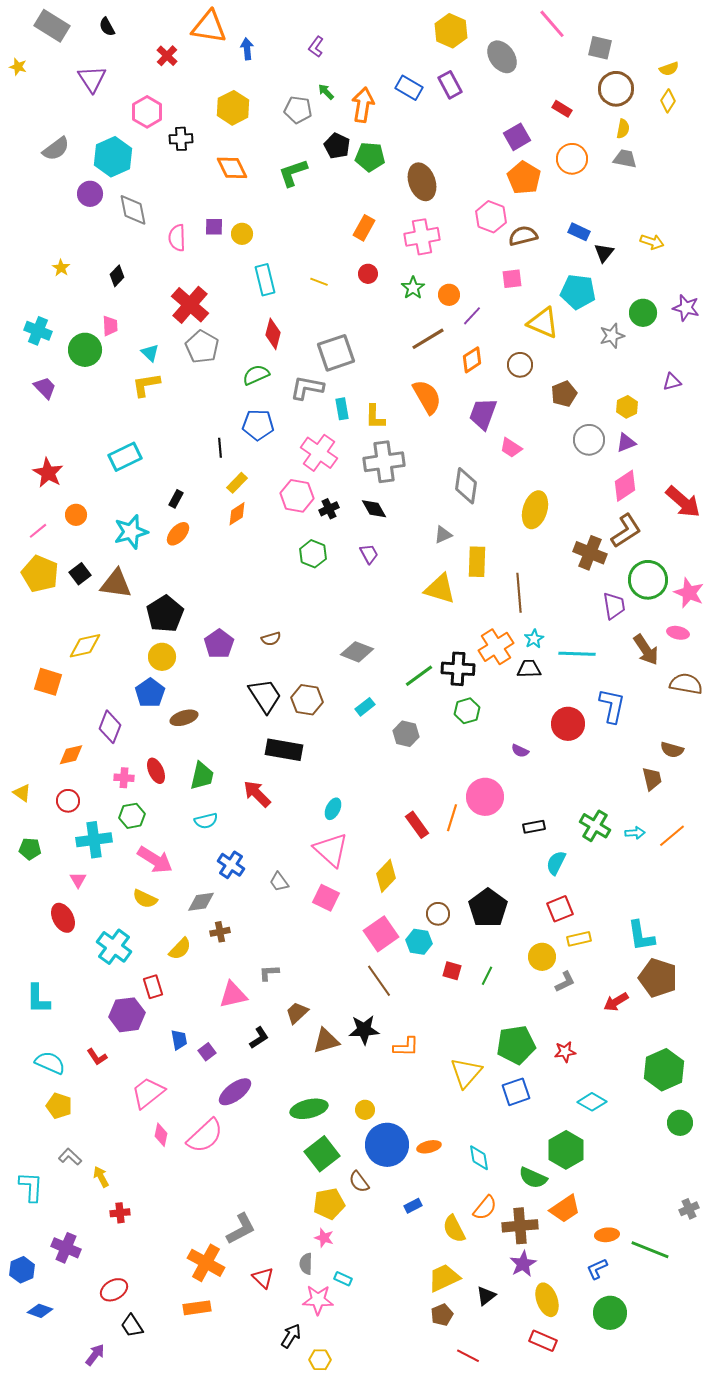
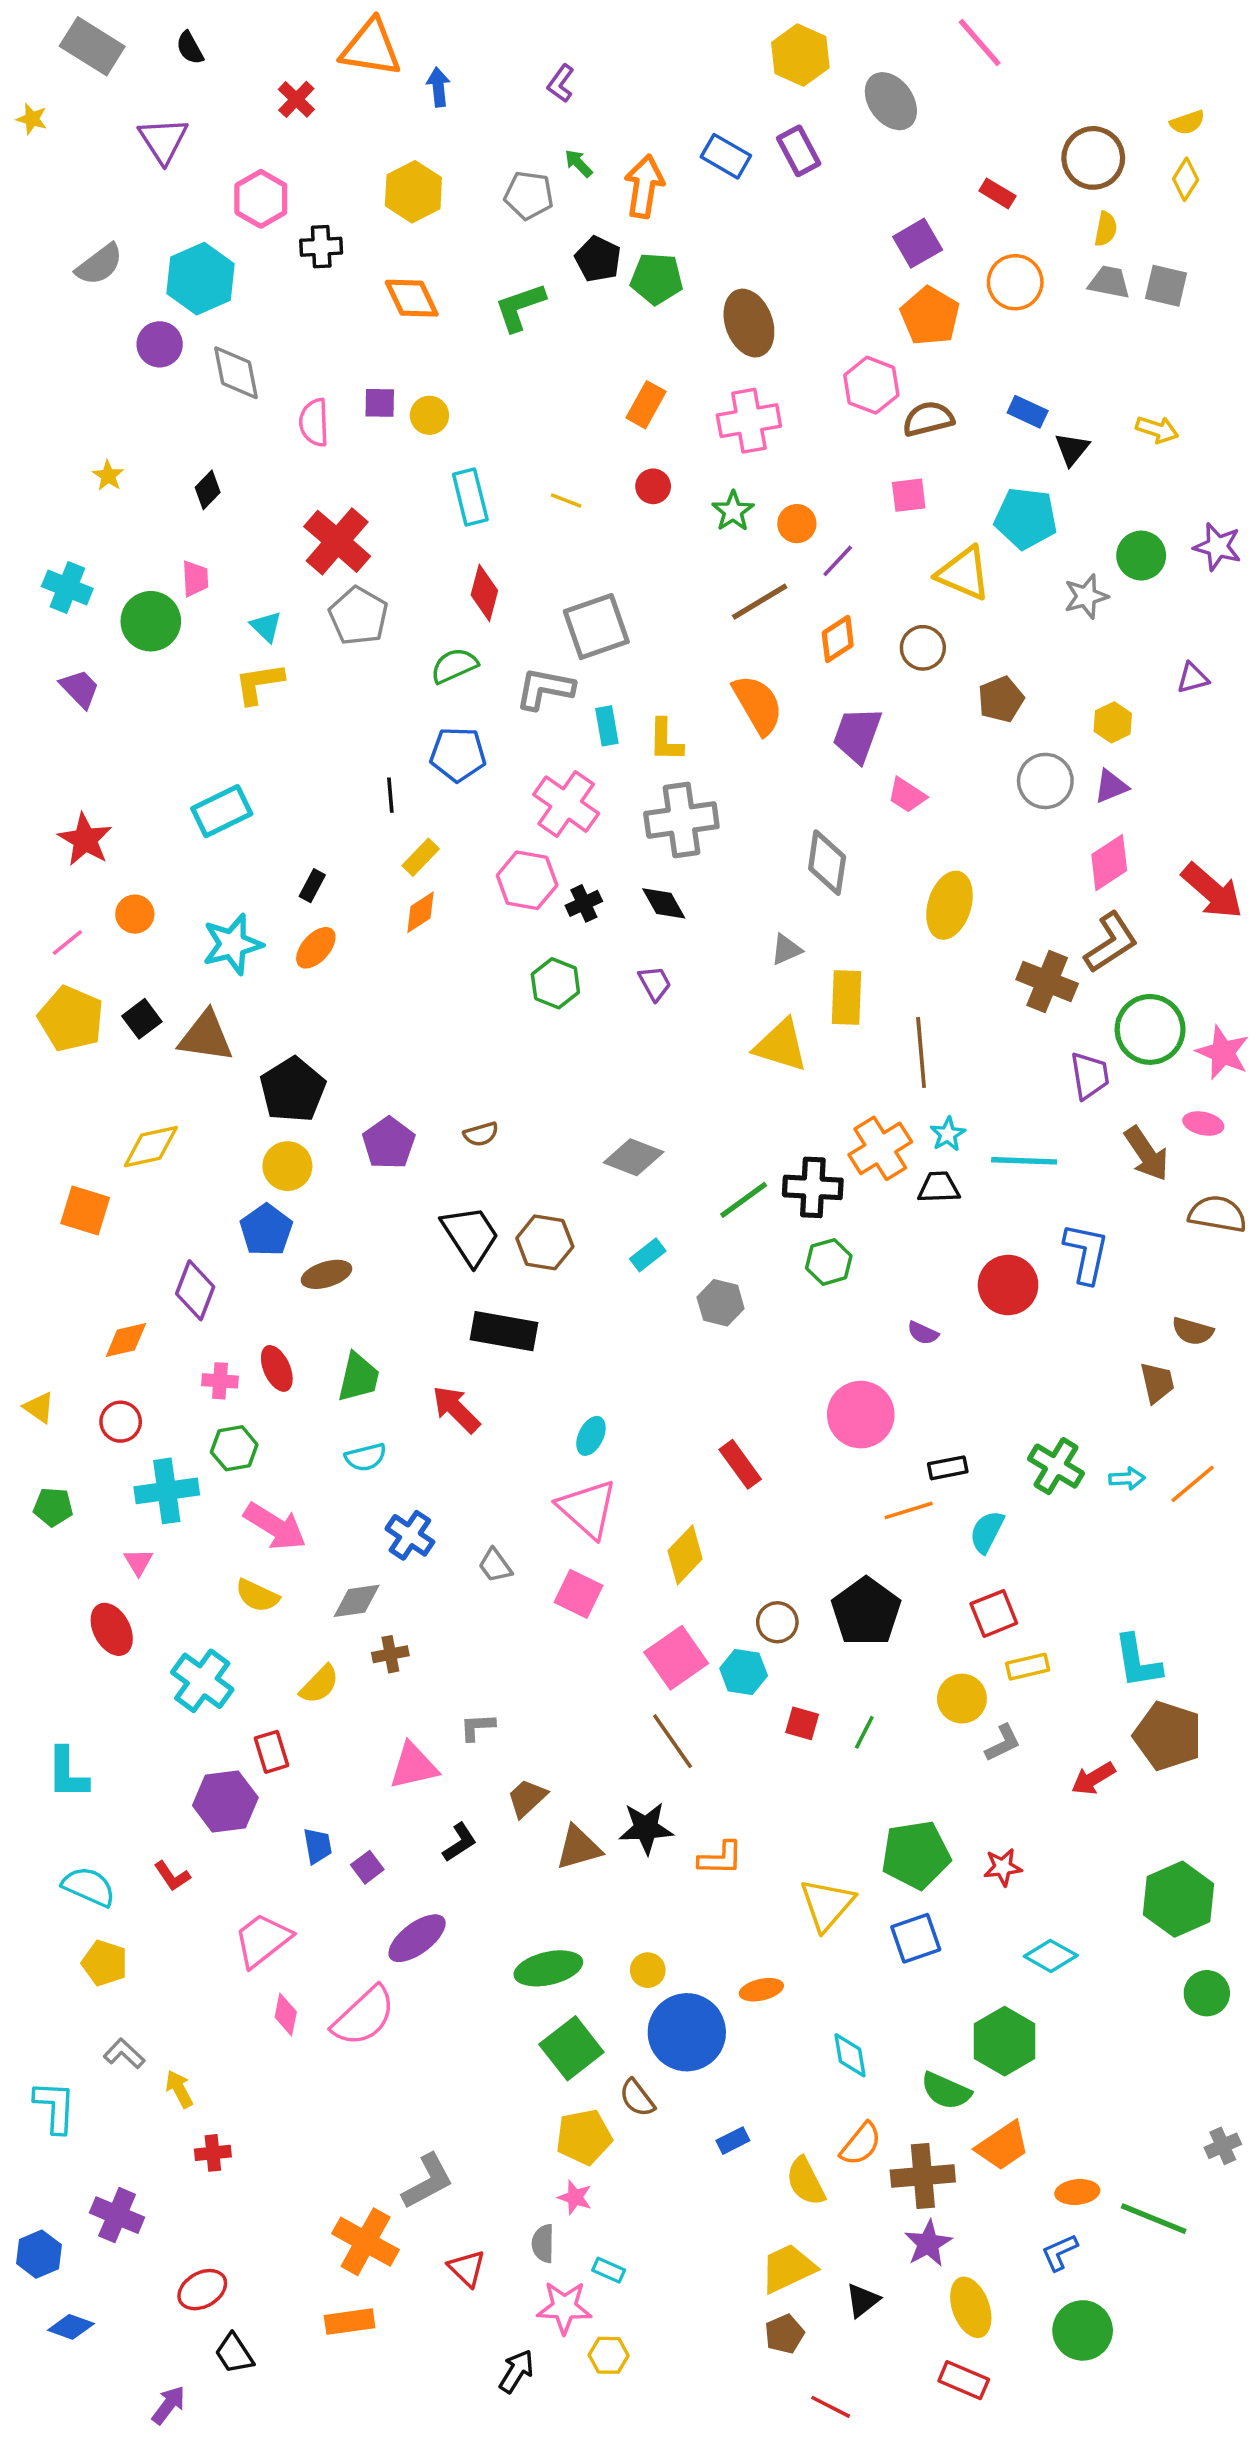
gray square: (600, 48) -> (1166, 286), moved
orange line: (452, 818) -> (909, 1510), moved, turned 56
orange ellipse: (429, 1147) -> (761, 1990), moved
yellow hexagon: (320, 1360) -> (609, 2355), moved

